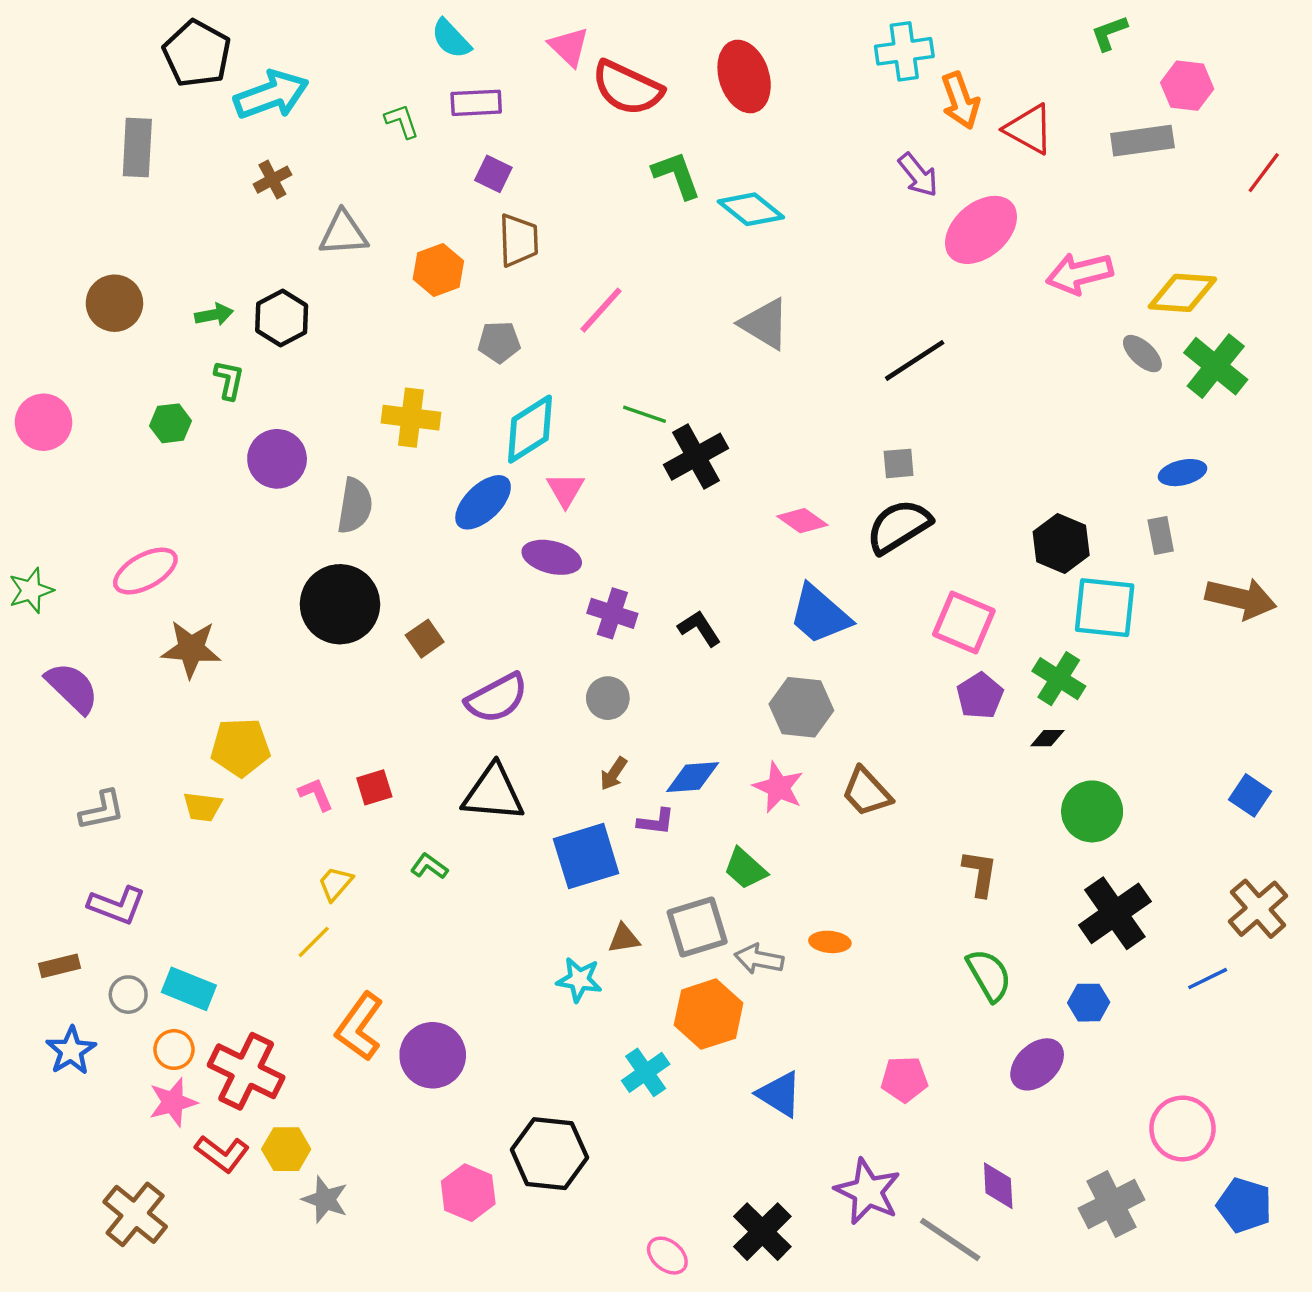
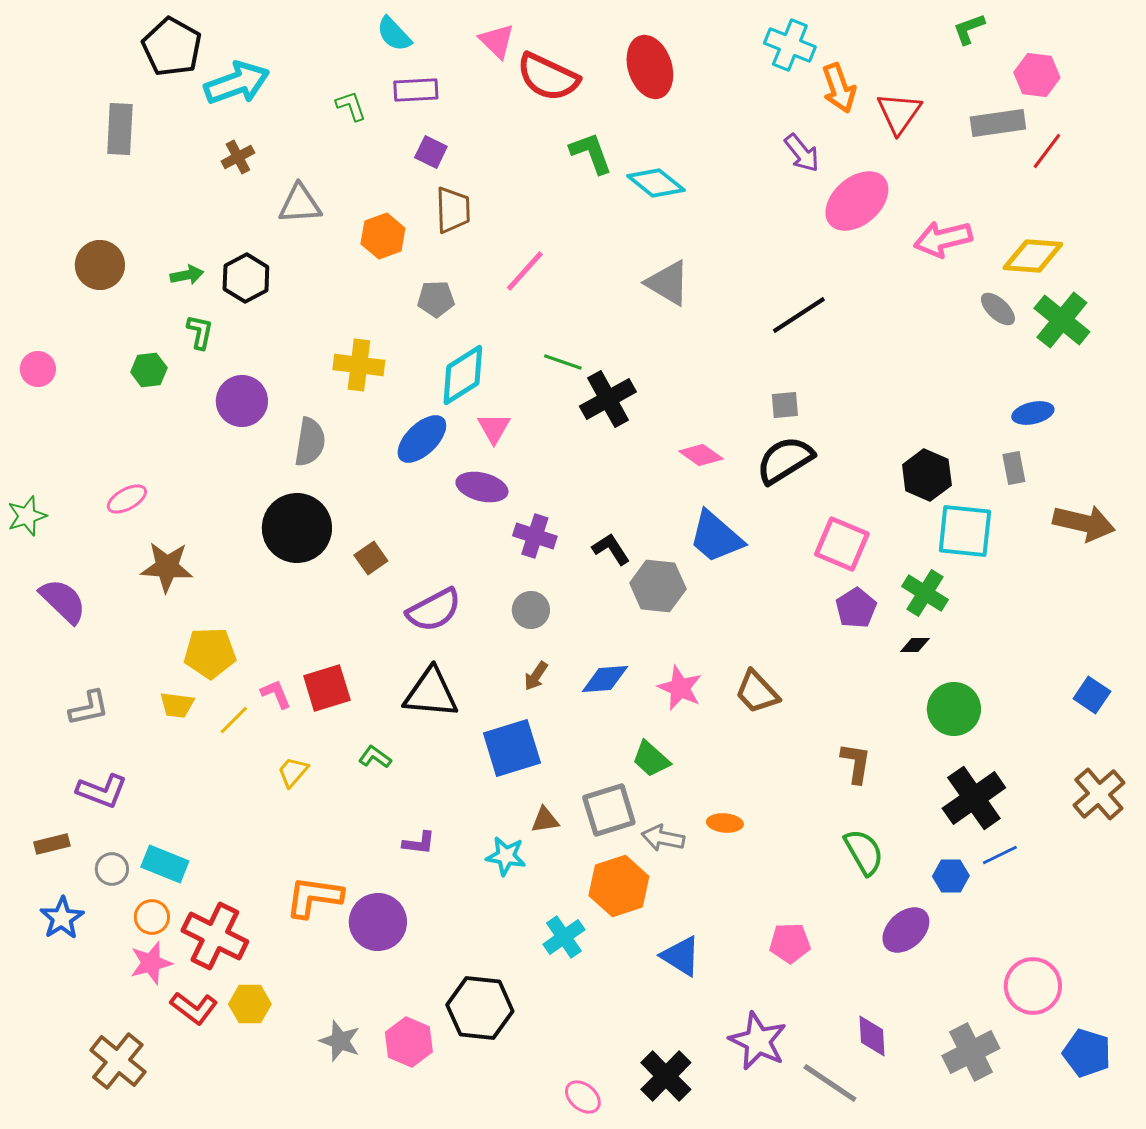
cyan cross: (904, 51) -> (790, 45), turned 30
red triangle: (1029, 129) -> (899, 113), turned 36
red line: (1264, 173) -> (1047, 151), moved
pink circle: (43, 422) -> (38, 369), size x0.7
pink ellipse: (145, 571) -> (127, 499), size x0.7
gray hexagon: (801, 707) -> (658, 586), moved
red square: (374, 787) -> (327, 688), size x1.5
purple L-shape: (656, 822) -> (419, 843), moved
yellow line: (314, 942) -> (234, 720), moved
blue line: (1208, 979) -> (1000, 855), moved
orange L-shape: (359, 1027) -> (314, 897), turned 62
gray star: (325, 1199) -> (340, 1041), moved

